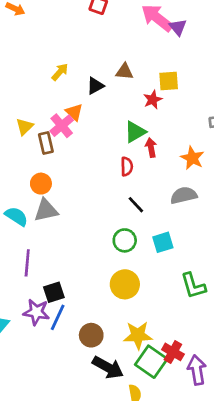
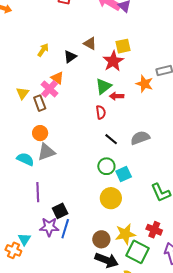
brown triangle: (125, 72) -> (90, 43), turned 32
red star: (153, 100) -> (113, 61), size x1.5
red arrow: (151, 147) -> (117, 96), turned -72
orange star: (192, 158) -> (144, 84), moved
gray semicircle: (184, 195) -> (140, 138), moved
cyan square: (163, 242) -> (124, 174), moved
brown circle: (91, 335) -> (101, 239), moved
red cross: (173, 352) -> (154, 230), moved

